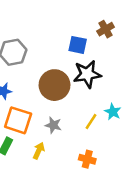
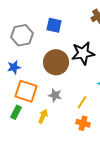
blue square: (78, 45) -> (54, 25), moved
yellow line: (91, 122) -> (82, 102), moved

